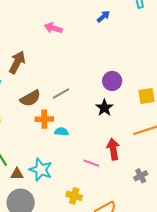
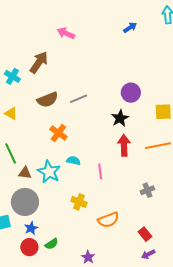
pink arrow: (53, 28) -> (66, 33), moved
orange cross: (44, 119) -> (58, 133), moved, turned 30
cyan semicircle: (61, 132) -> (73, 161), moved
red arrow: (113, 149) -> (124, 145), moved
pink line: (91, 163) -> (100, 172), turned 56

